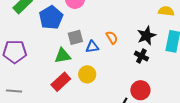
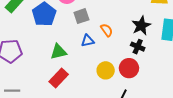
gray square: (75, 37) -> (81, 16), moved
yellow circle: (87, 74) -> (106, 70), moved
red circle: (140, 90) -> (129, 68), moved

